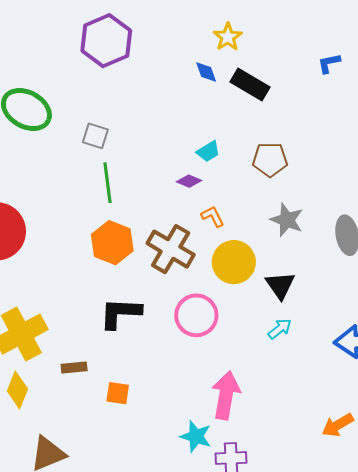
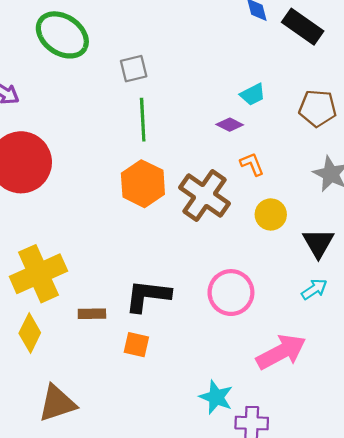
gray square: (95, 136) -> (134, 69), turned -36
yellow circle: (234, 262) -> (271, 214), size x0.7
black L-shape: (120, 313) -> (148, 296), moved
pink circle: (196, 315) -> (231, 293), moved
pink arrow: (226, 395) -> (281, 352), moved, turned 48

